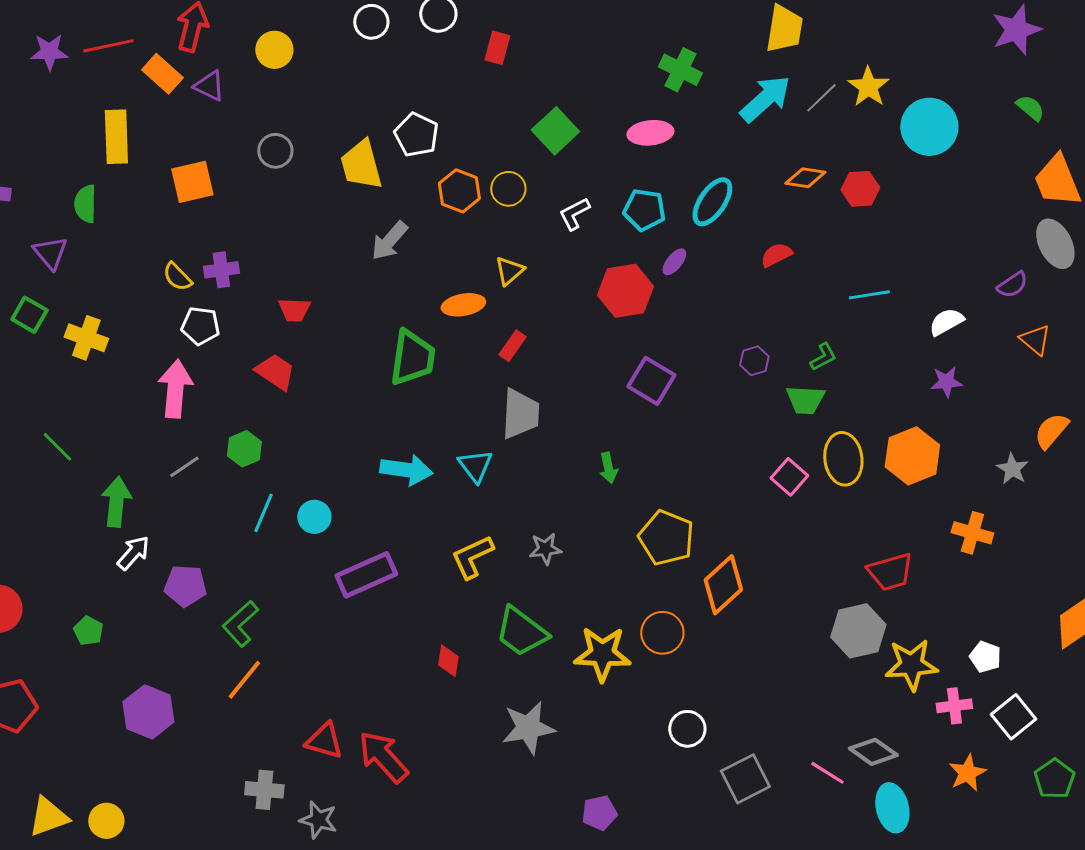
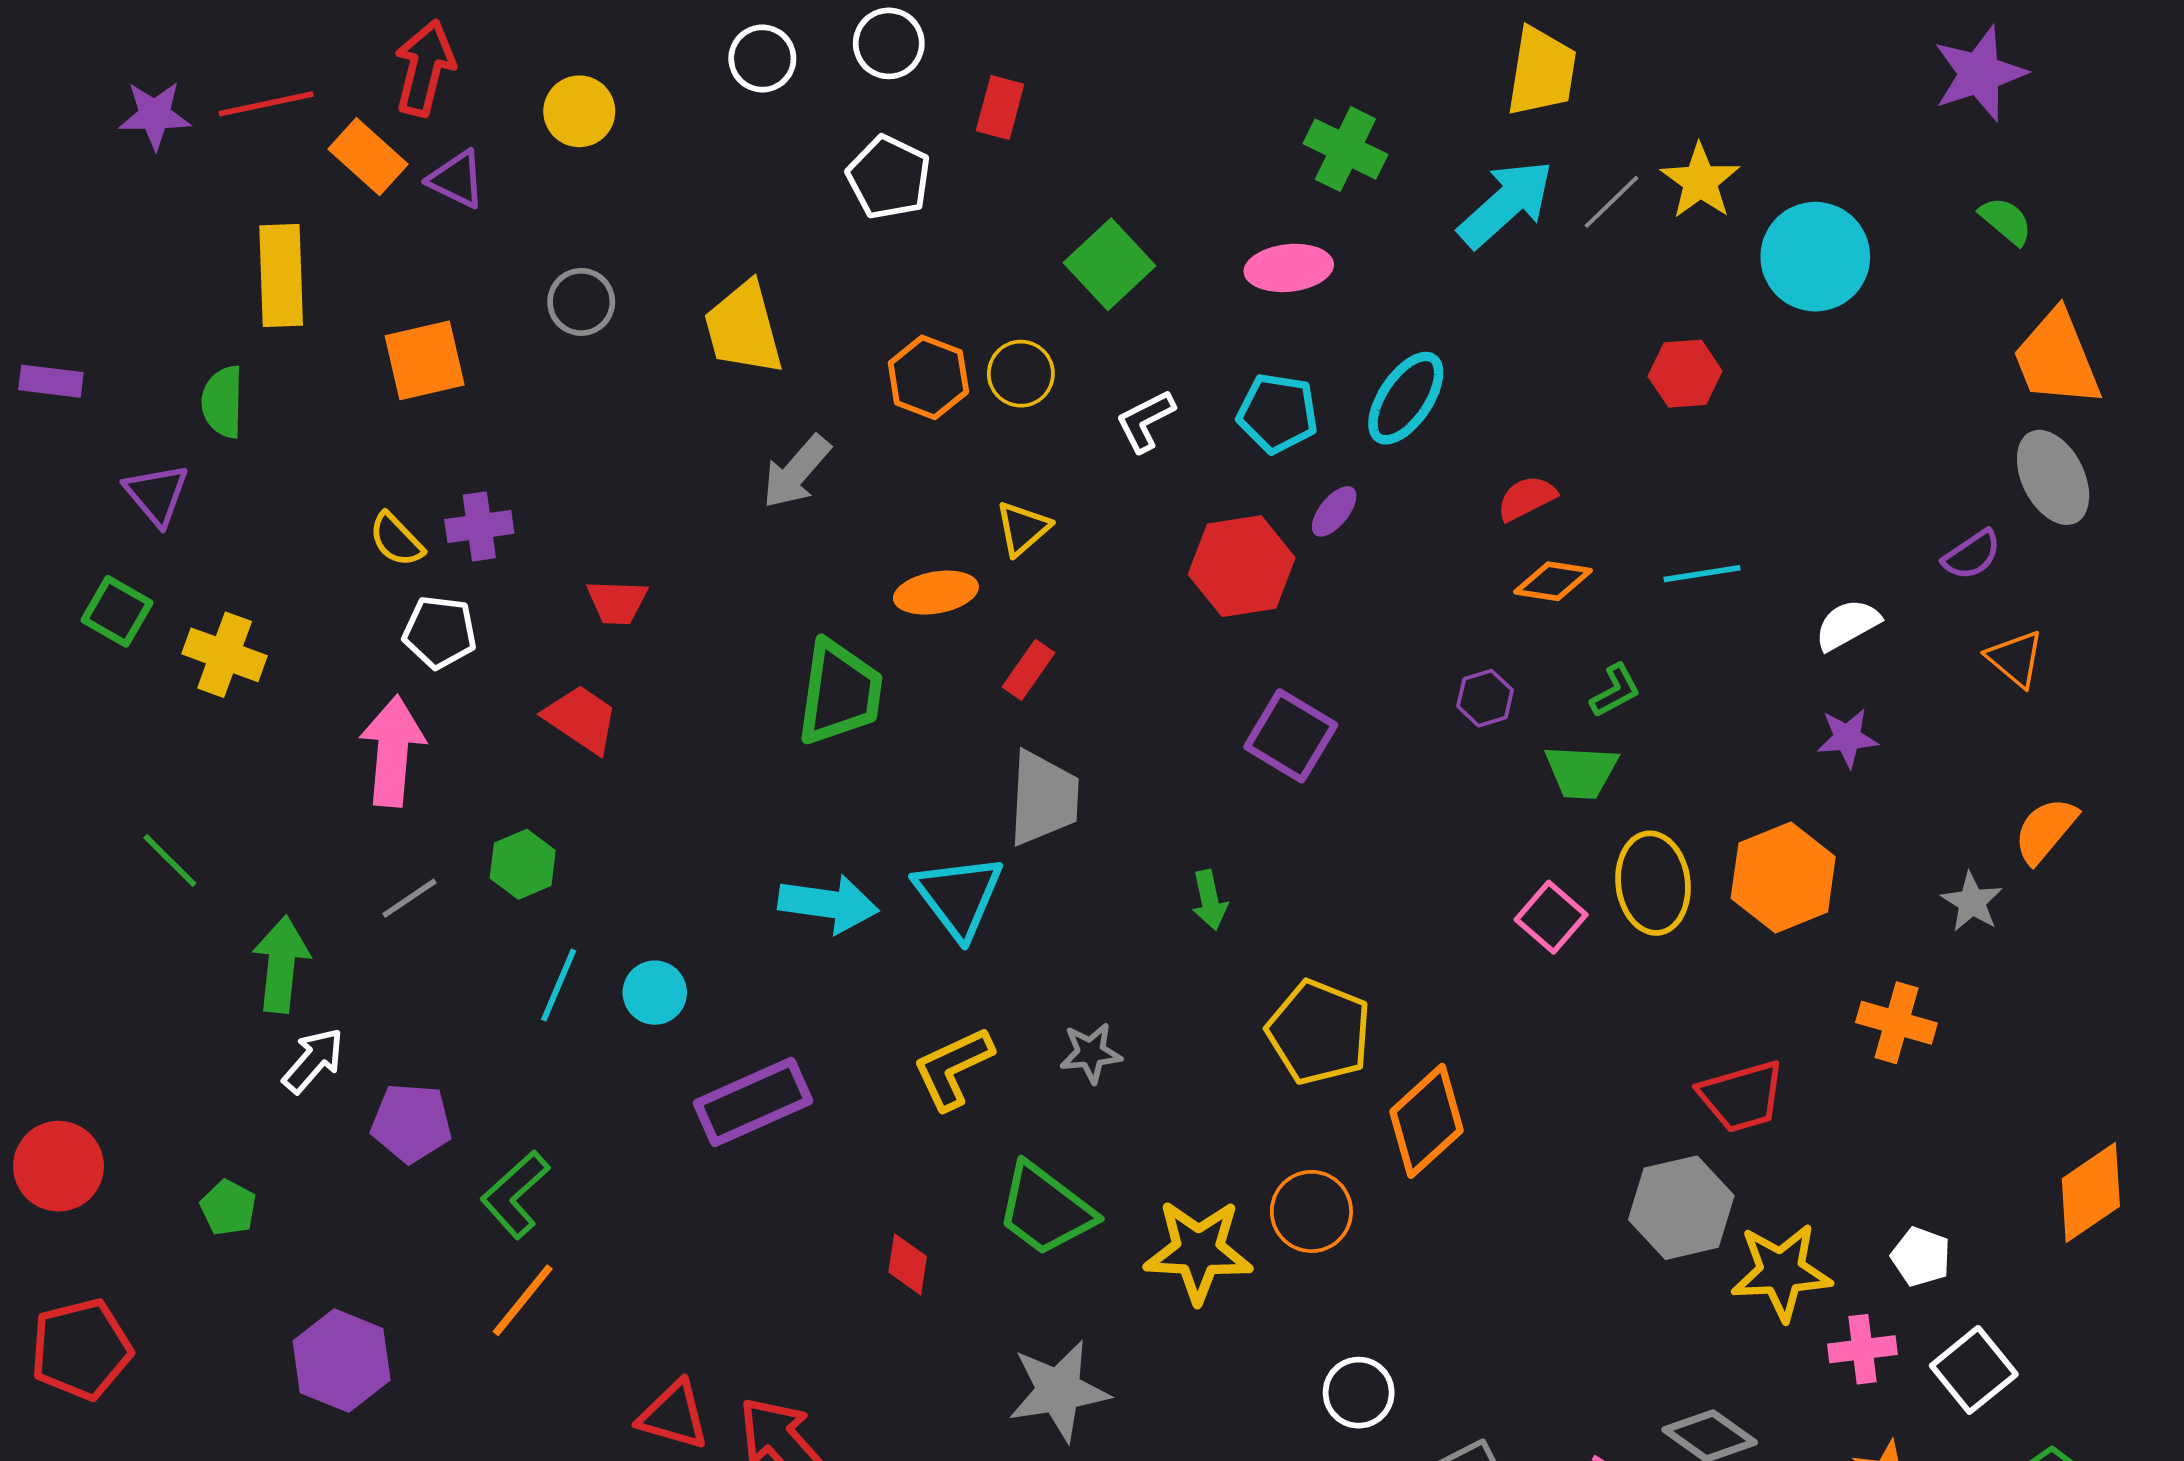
white pentagon: (416, 135) -> (889, 177), moved
orange diamond: (805, 178) -> (1553, 581), moved
cyan triangle: (475, 466) -> (959, 896), size x1.4

